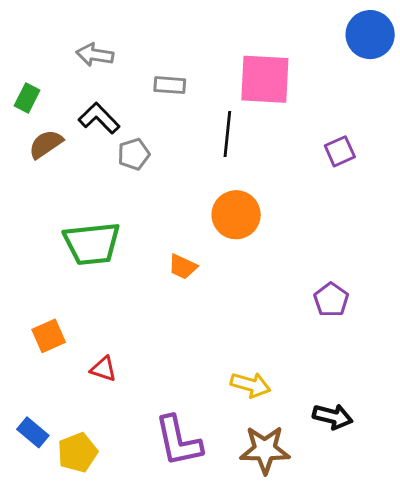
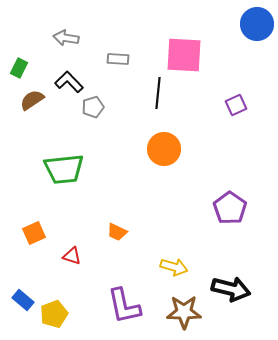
orange trapezoid: (183, 267) -> (117, 232), moved
purple pentagon: (331, 300) -> (230, 208), size x1.4
black arrow: (333, 417) -> (231, 289), size x1.4

